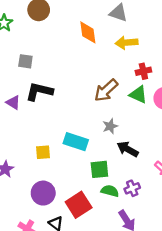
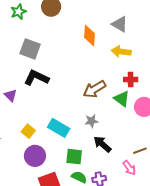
gray square: (25, 61) -> (30, 49), size x1.5
purple triangle: (13, 102) -> (11, 95), moved
yellow square: (43, 152) -> (28, 131), turned 32
purple circle: (43, 193) -> (35, 156), moved

